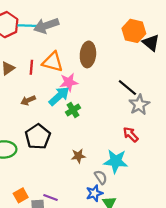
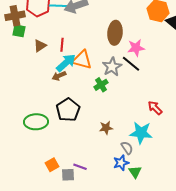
orange triangle: (53, 62) -> (82, 60), moved
pink star: (69, 82) -> (136, 48), moved
black line: (127, 88) -> (131, 64), moved
cyan arrow: (59, 96) -> (66, 63), moved
gray star: (139, 105) -> (112, 67), moved

